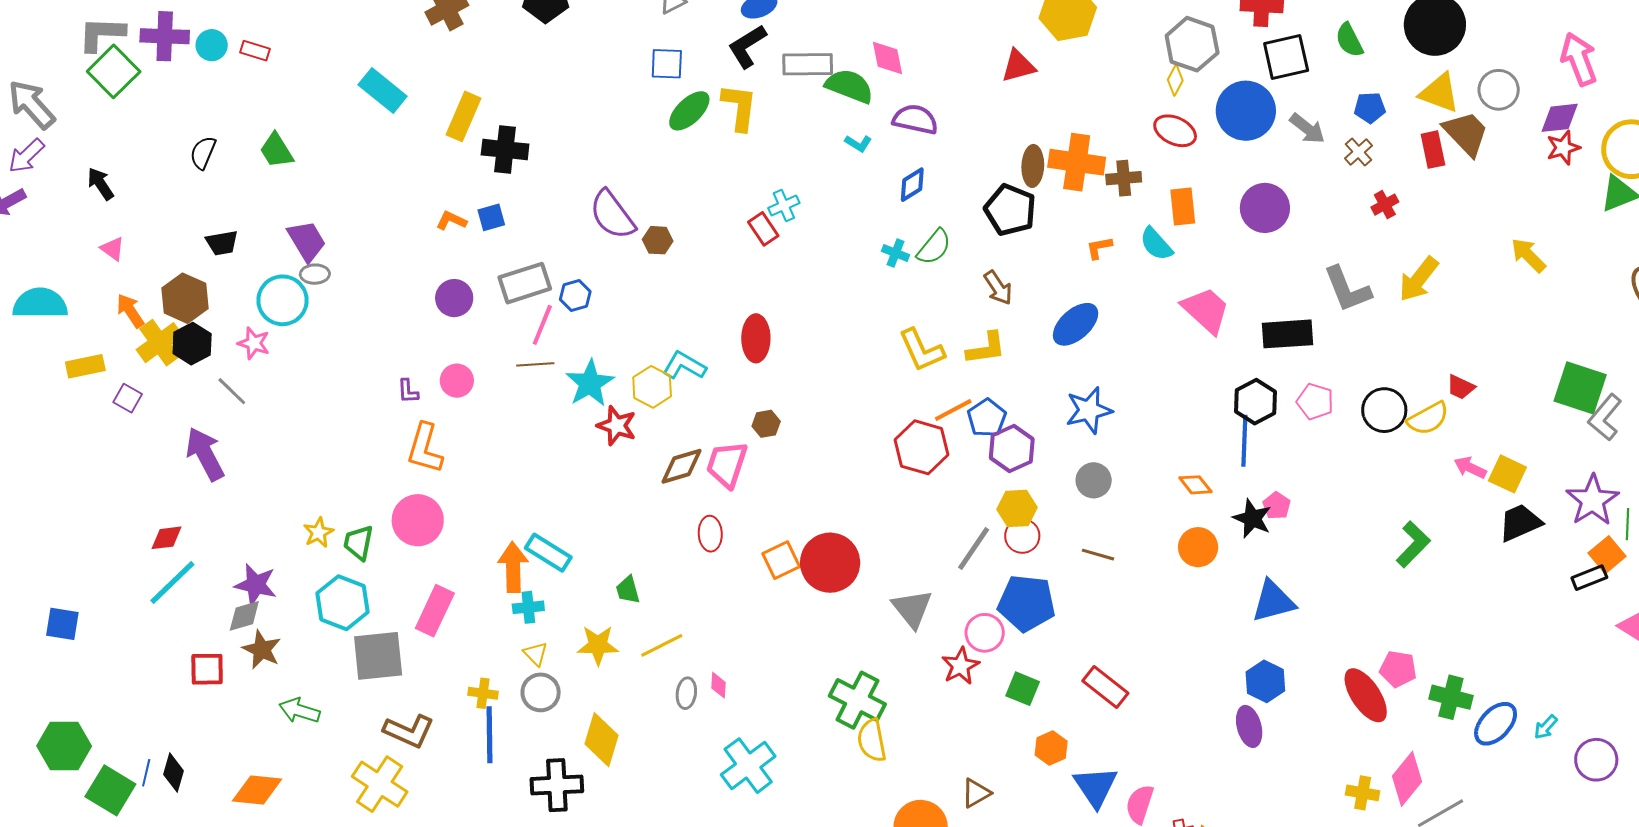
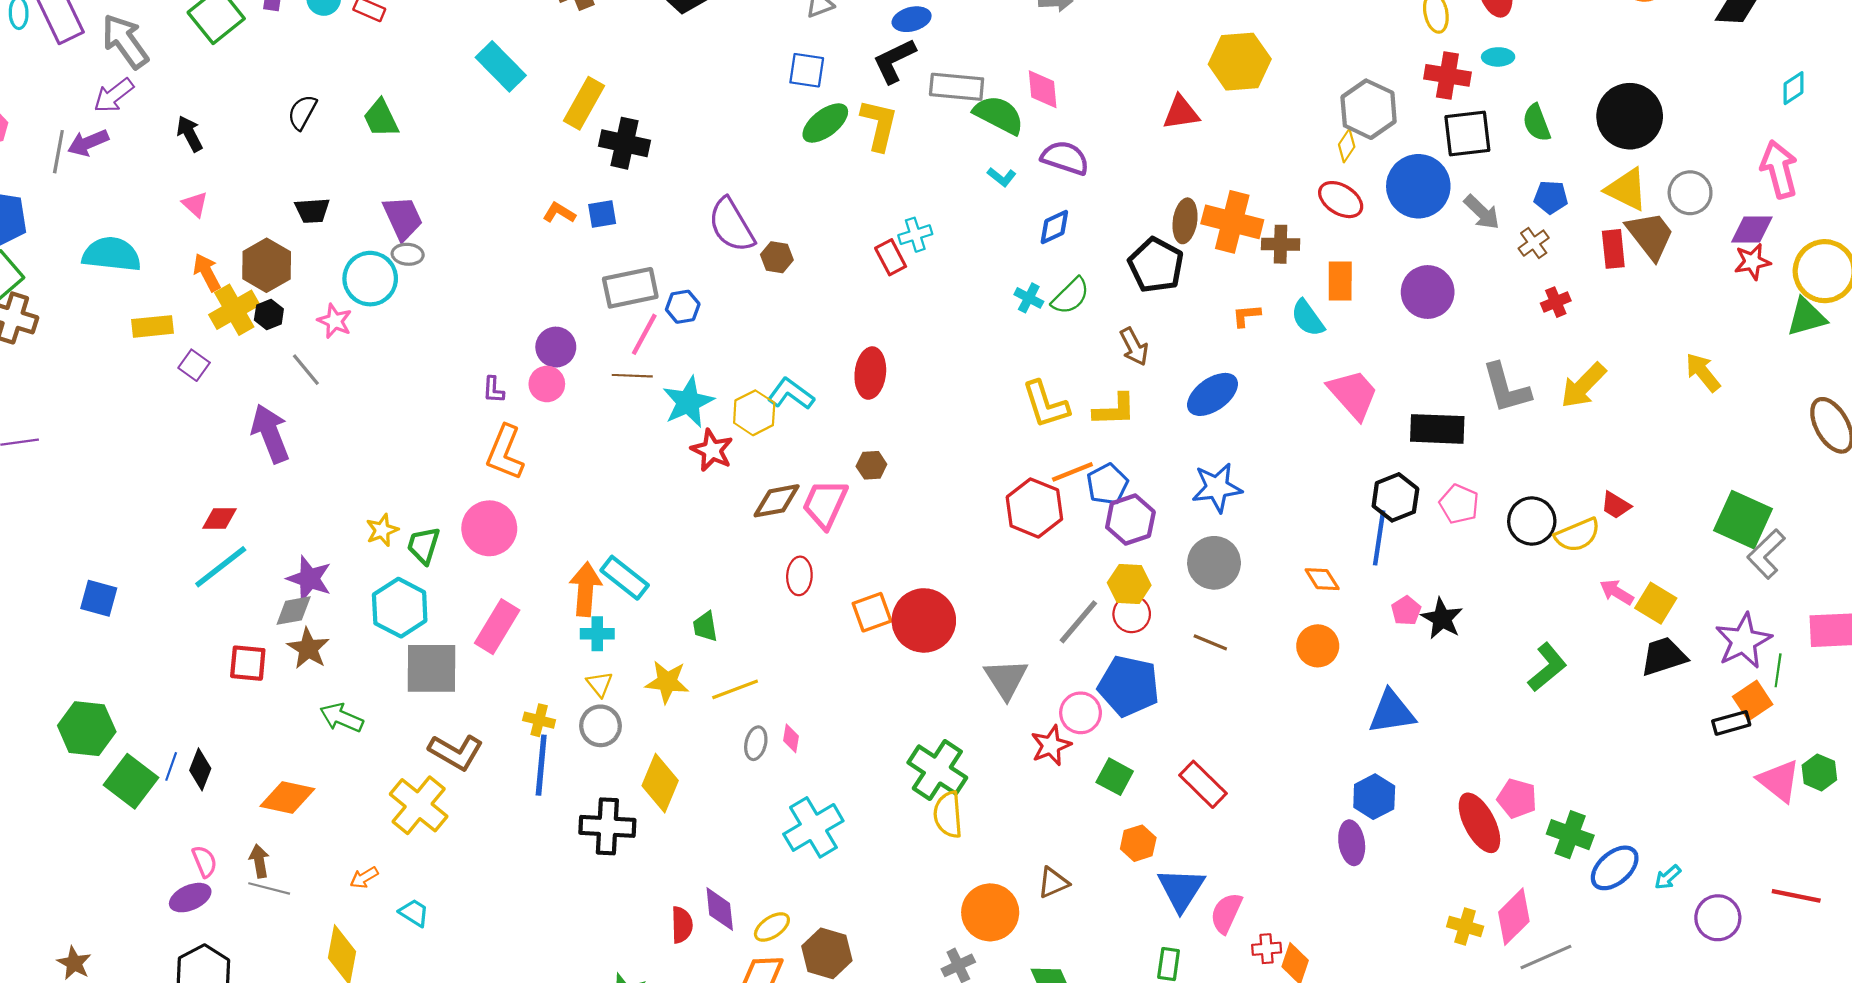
purple circle: (454, 298) -> (556, 347), moved
black hexagon: (192, 344) -> (269, 314), size x0.7
gray circle: (1094, 480) -> (1214, 563), size x1.4
black star: (1252, 519) -> (1442, 619), moved

